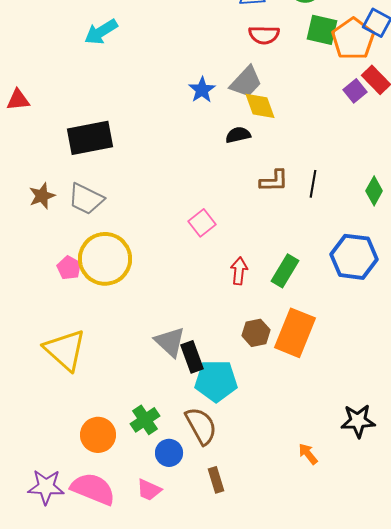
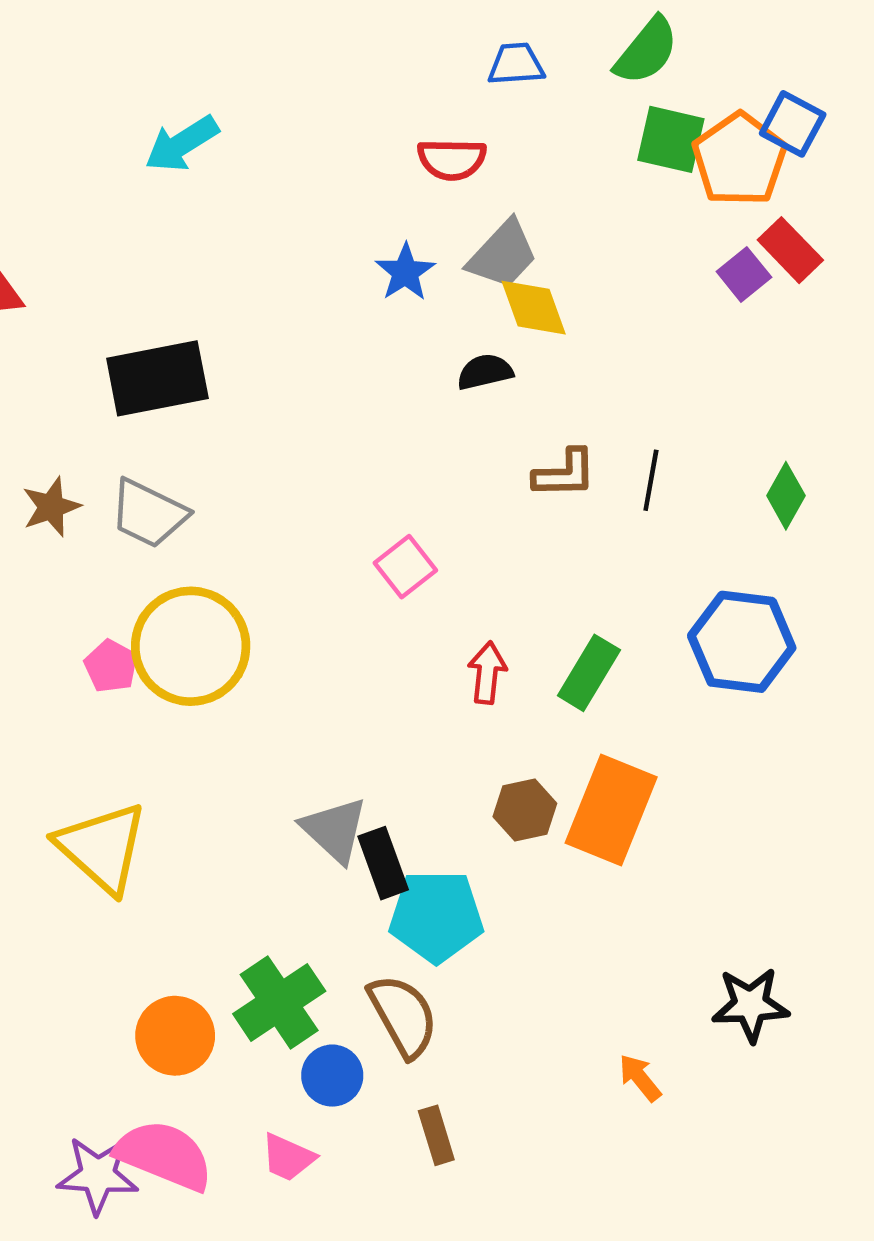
red semicircle: (264, 35) -> (452, 159), moved
green cross: (145, 420) -> (279, 1003), size x1.4
purple star: (46, 487) -> (98, 1175), moved

